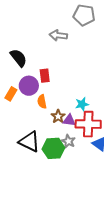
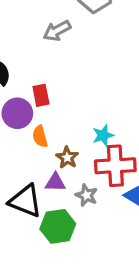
gray arrow: (58, 35) -> (57, 31), turned -30
purple triangle: (69, 120) -> (55, 182), moved
green hexagon: (53, 148) -> (58, 226), moved

